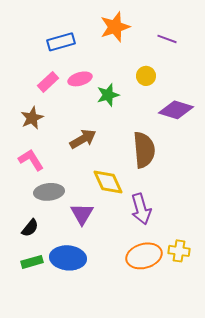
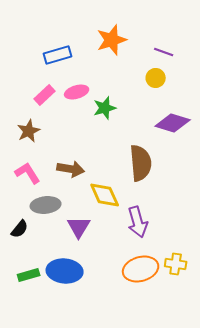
yellow circle: (146, 76) -> (156, 78), moved
brown arrow: (83, 139) -> (71, 169), moved, turned 40
black semicircle: (30, 228) -> (20, 229), moved

